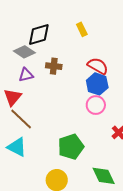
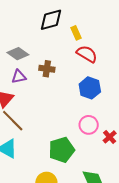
black diamond: (39, 34) -> (51, 20), moved
red semicircle: (98, 66) -> (87, 54), moved
pink circle: (96, 105) -> (89, 125), moved

